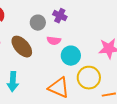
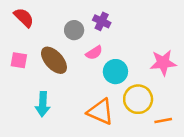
pink semicircle: (54, 41) -> (94, 53), turned -40

